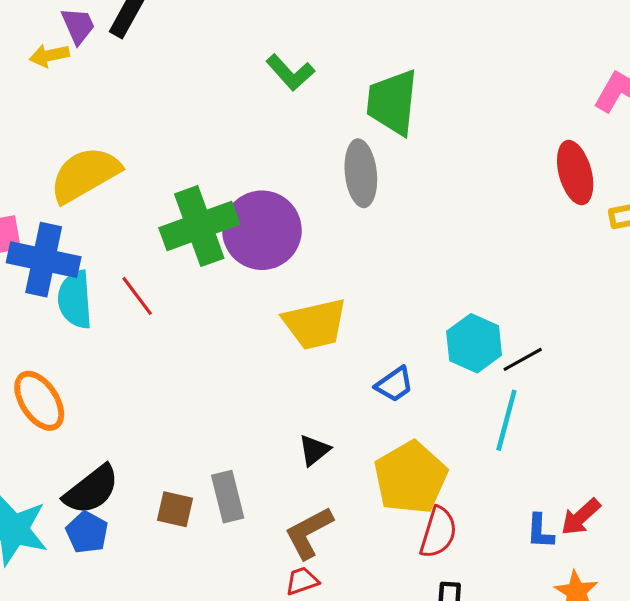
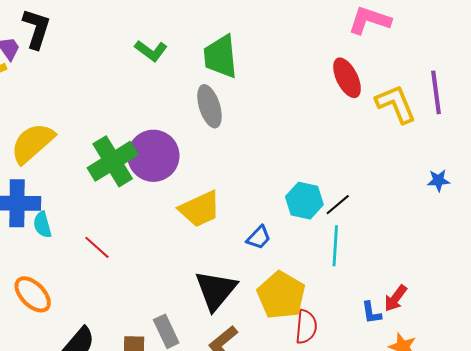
red line: (137, 296) -> (97, 247), moved
cyan semicircle: (75, 299) -> (42, 225), size x0.7
black triangle: (314, 450) -> (216, 290), size x2.0

